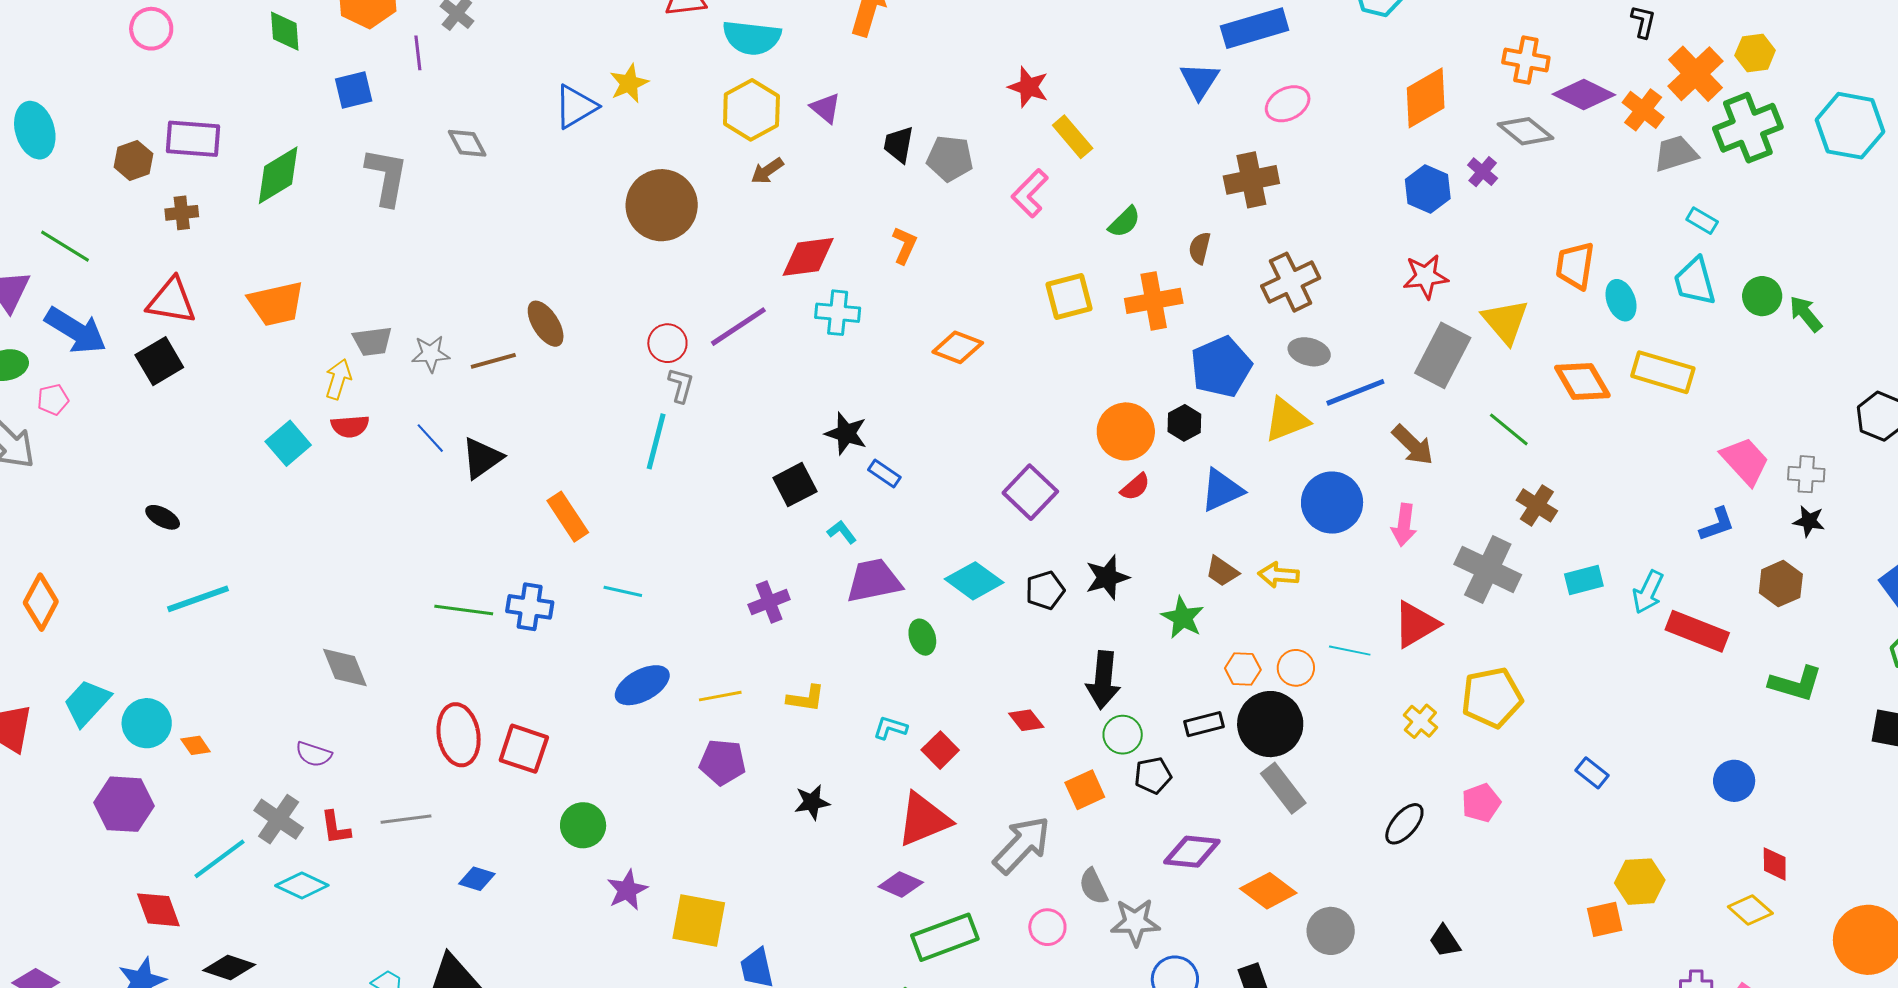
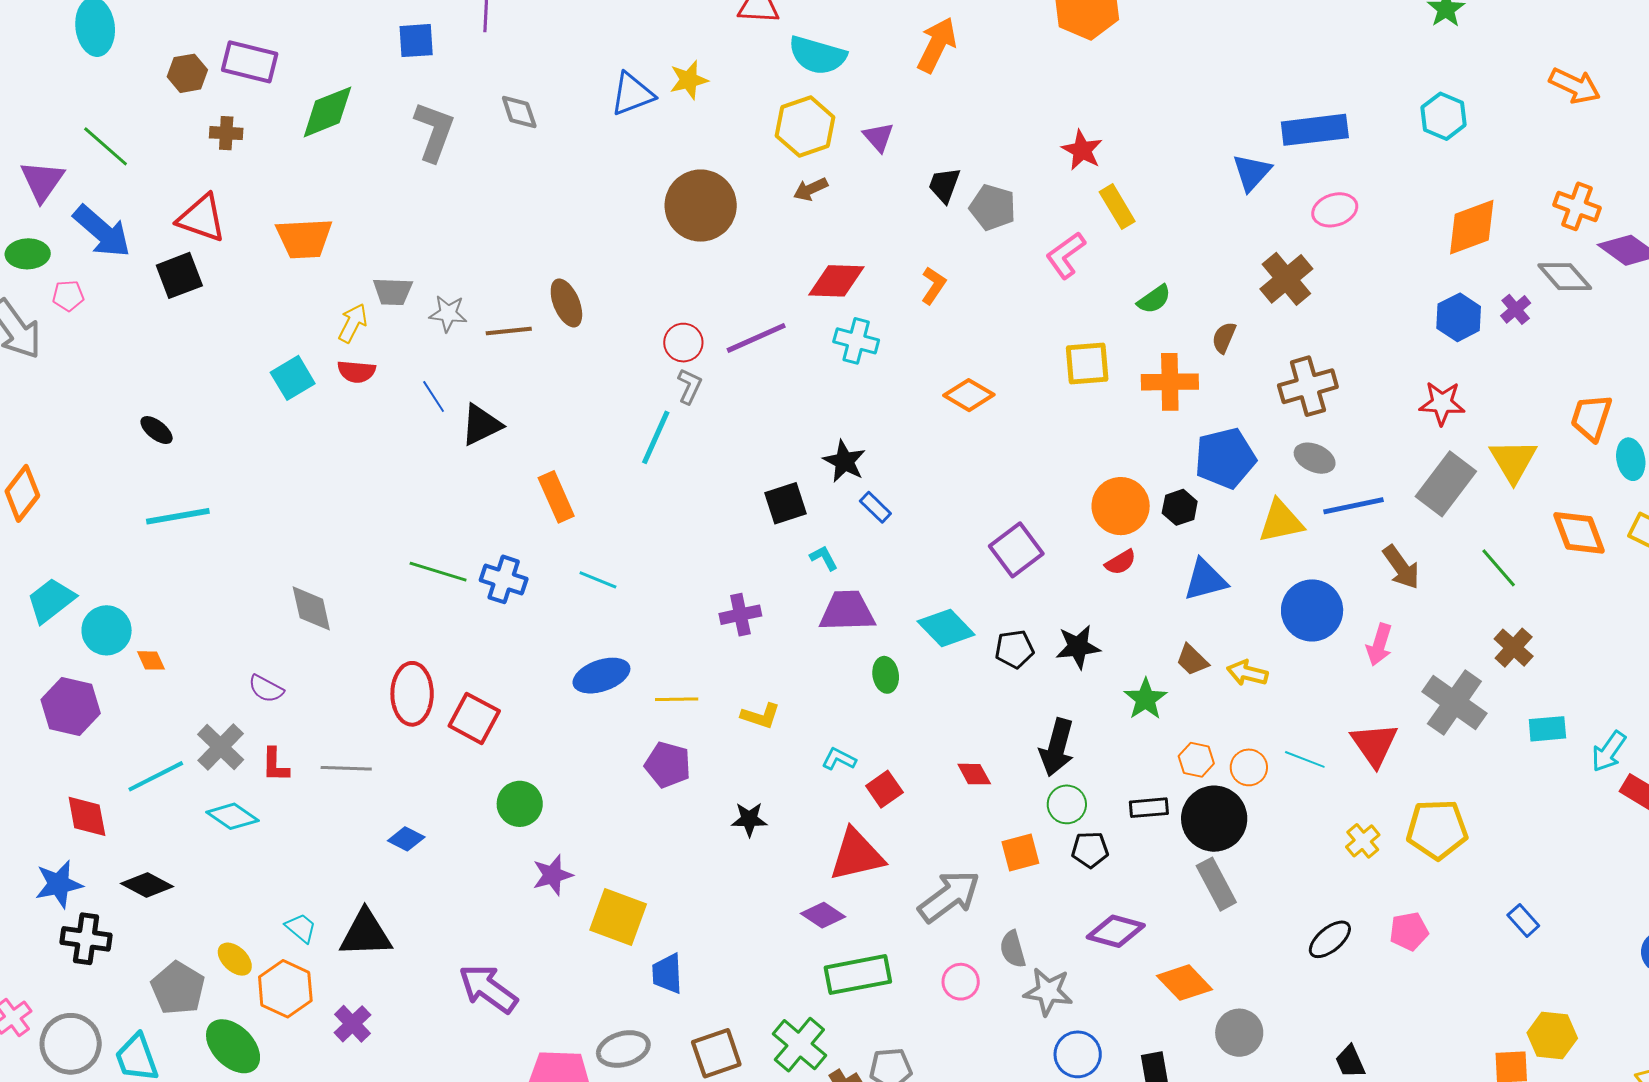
brown cross: (1251, 180) -> (1286, 279), turned -38
red triangle: (1416, 624) -> (1374, 745), turned -44

